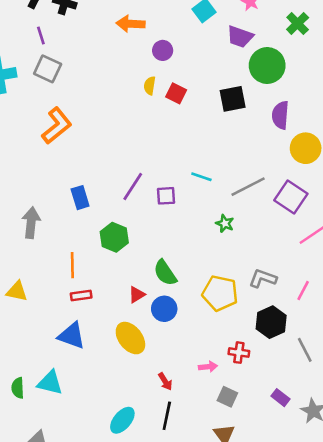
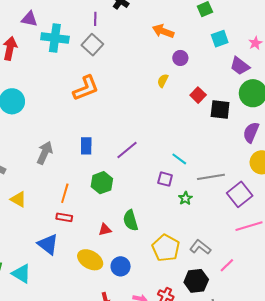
red square: (176, 93) -> (198, 95), moved
purple square: (166, 196) -> (165, 179), moved
blue circle: (164, 309) -> (121, 266), moved
yellow ellipse: (130, 338) -> (90, 260), turned -40

